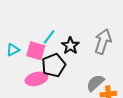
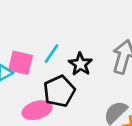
pink square: (36, 51) -> (21, 63), moved

